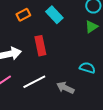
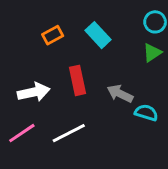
gray arrow: (65, 88) -> (120, 94), moved

